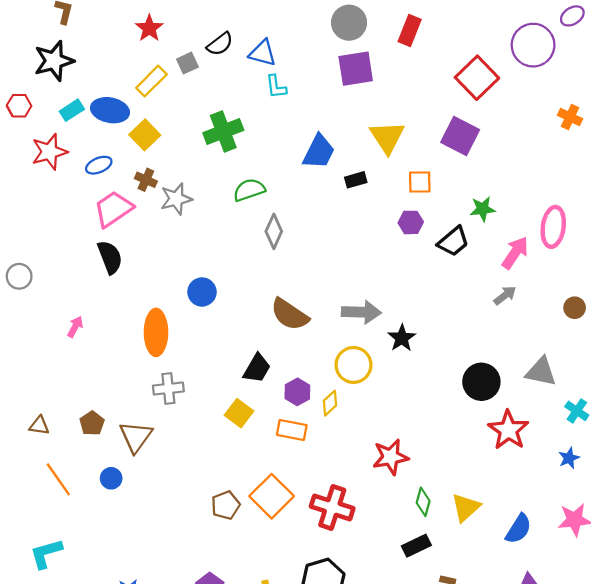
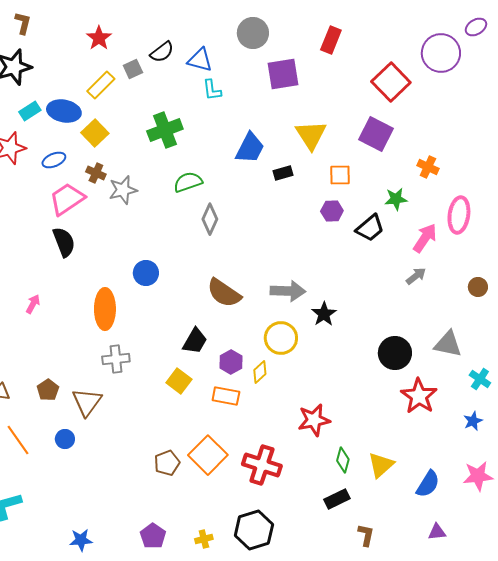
gray circle: (349, 23) -> (253, 33), moved
orange cross: (570, 117) -> (428, 167), moved

